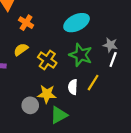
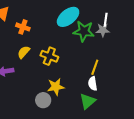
green star: (81, 55) -> (84, 31), moved
white line: (113, 59) -> (106, 20), moved
white semicircle: (73, 87) -> (93, 84), moved
green triangle: (59, 115) -> (88, 101), moved

